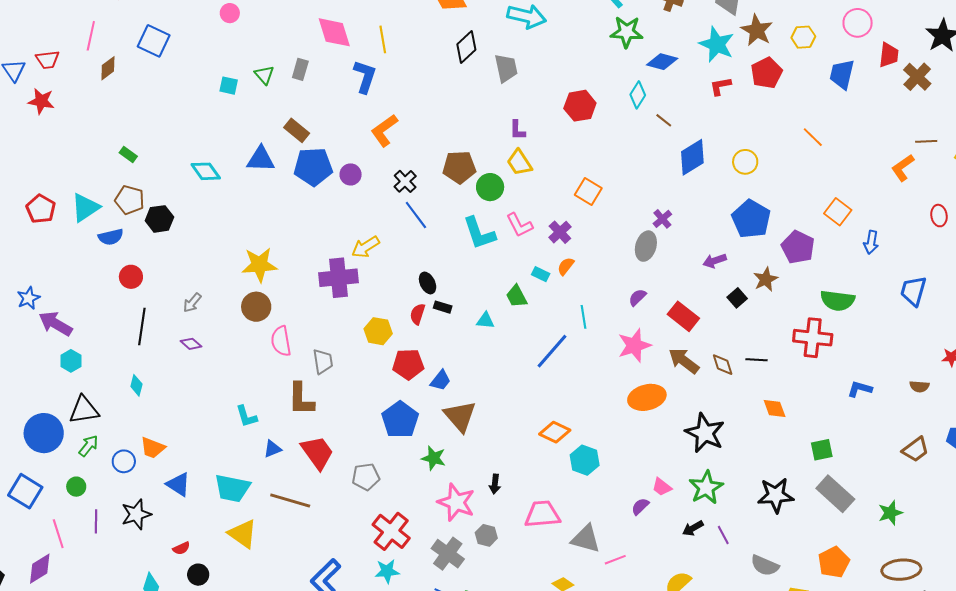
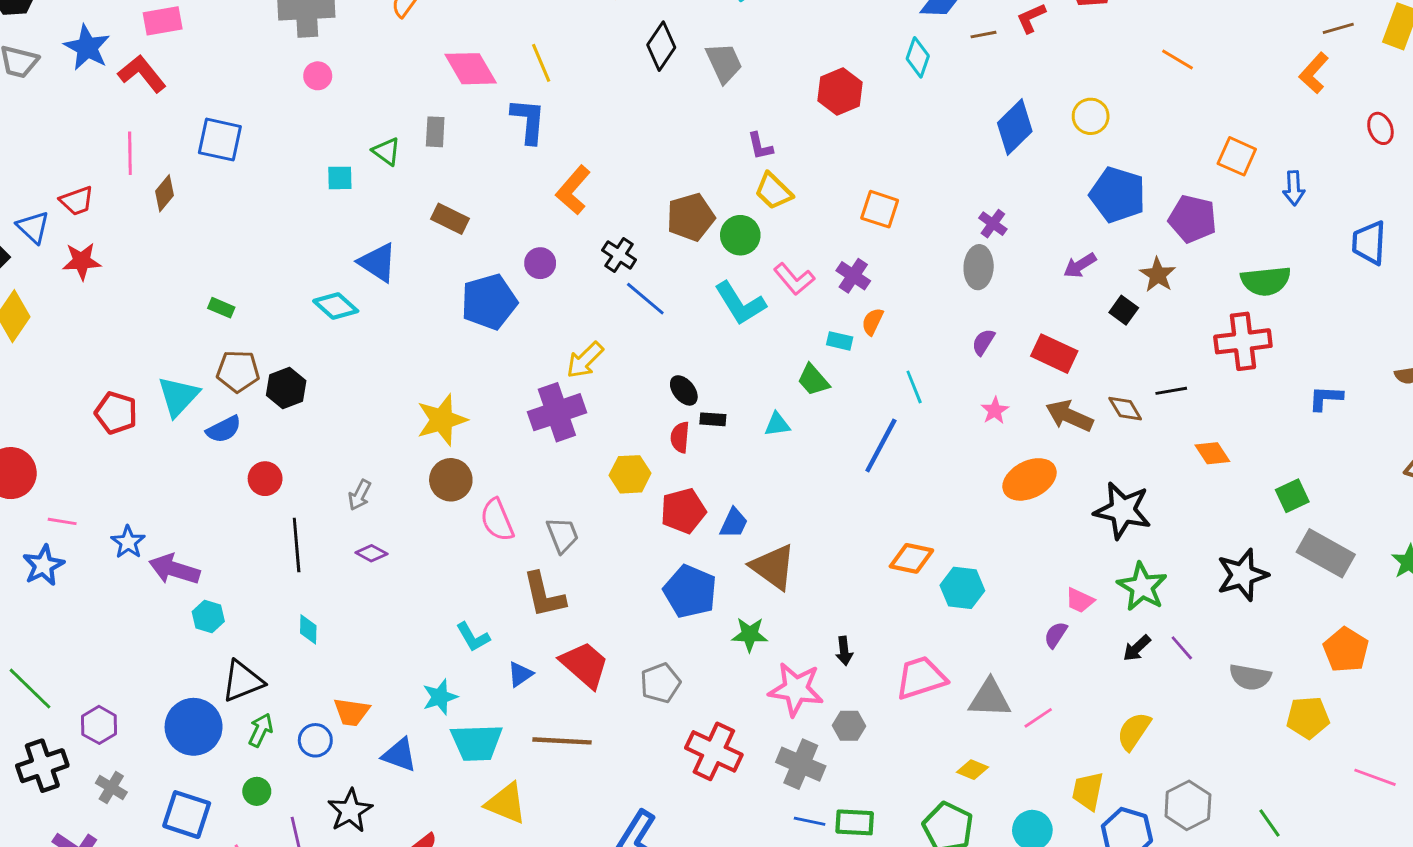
brown line: (664, 120) -> (984, 35), moved, turned -36
blue triangle: (261, 159) -> (378, 263), moved, turned 44
blue pentagon: (313, 167) -> (489, 302), moved
pink star: (634, 345) -> (995, 411), size x0.6
cyan star: (387, 571) -> (440, 697), moved

